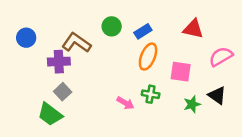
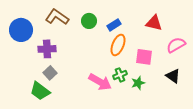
blue circle: (26, 38) -> (21, 30), size x1.5
brown L-shape: (76, 43) -> (57, 17), moved
green cross: (151, 94) -> (120, 75), turned -32
pink arrow: (125, 103) -> (100, 82), size x1.6
green star: (192, 104) -> (138, 83), moved

